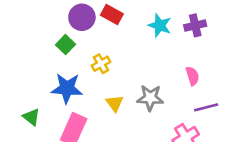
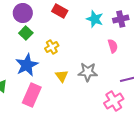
purple circle: (82, 17) -> (23, 13), moved
pink semicircle: (192, 76) -> (113, 46), moved
blue star: (67, 88) -> (27, 65), turned -30

